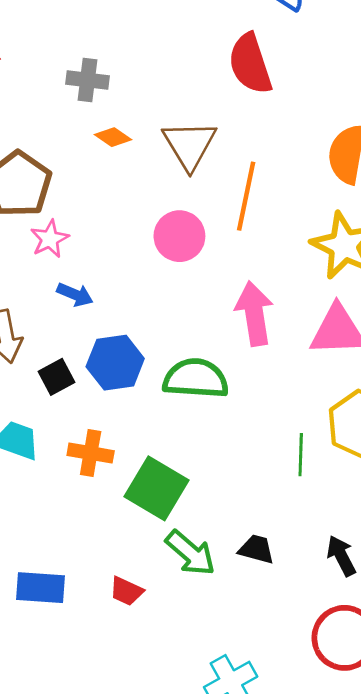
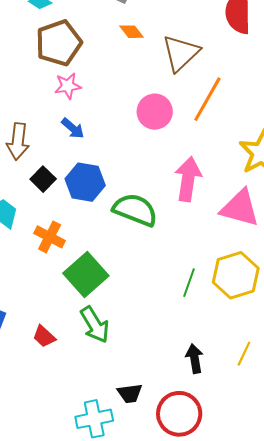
black square: (56, 377) -> (43, 179), turned -35
black trapezoid: (256, 549) -> (130, 393), moved, turned 140

